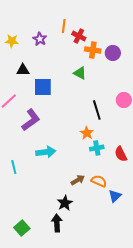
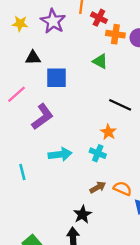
purple star: (40, 39) -> (53, 21), size x1.5
black line: (97, 110) -> (120, 105), turned -48
cyan cross: (97, 148) -> (98, 153), moved, turned 32

